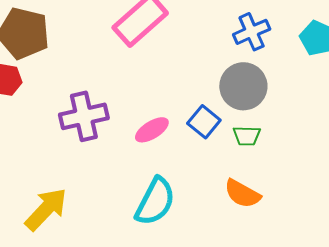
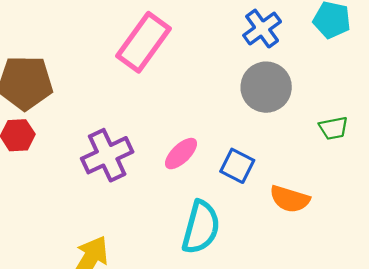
blue square: (204, 122) -> (237, 166), moved
green trapezoid: (247, 136) -> (333, 128), moved

